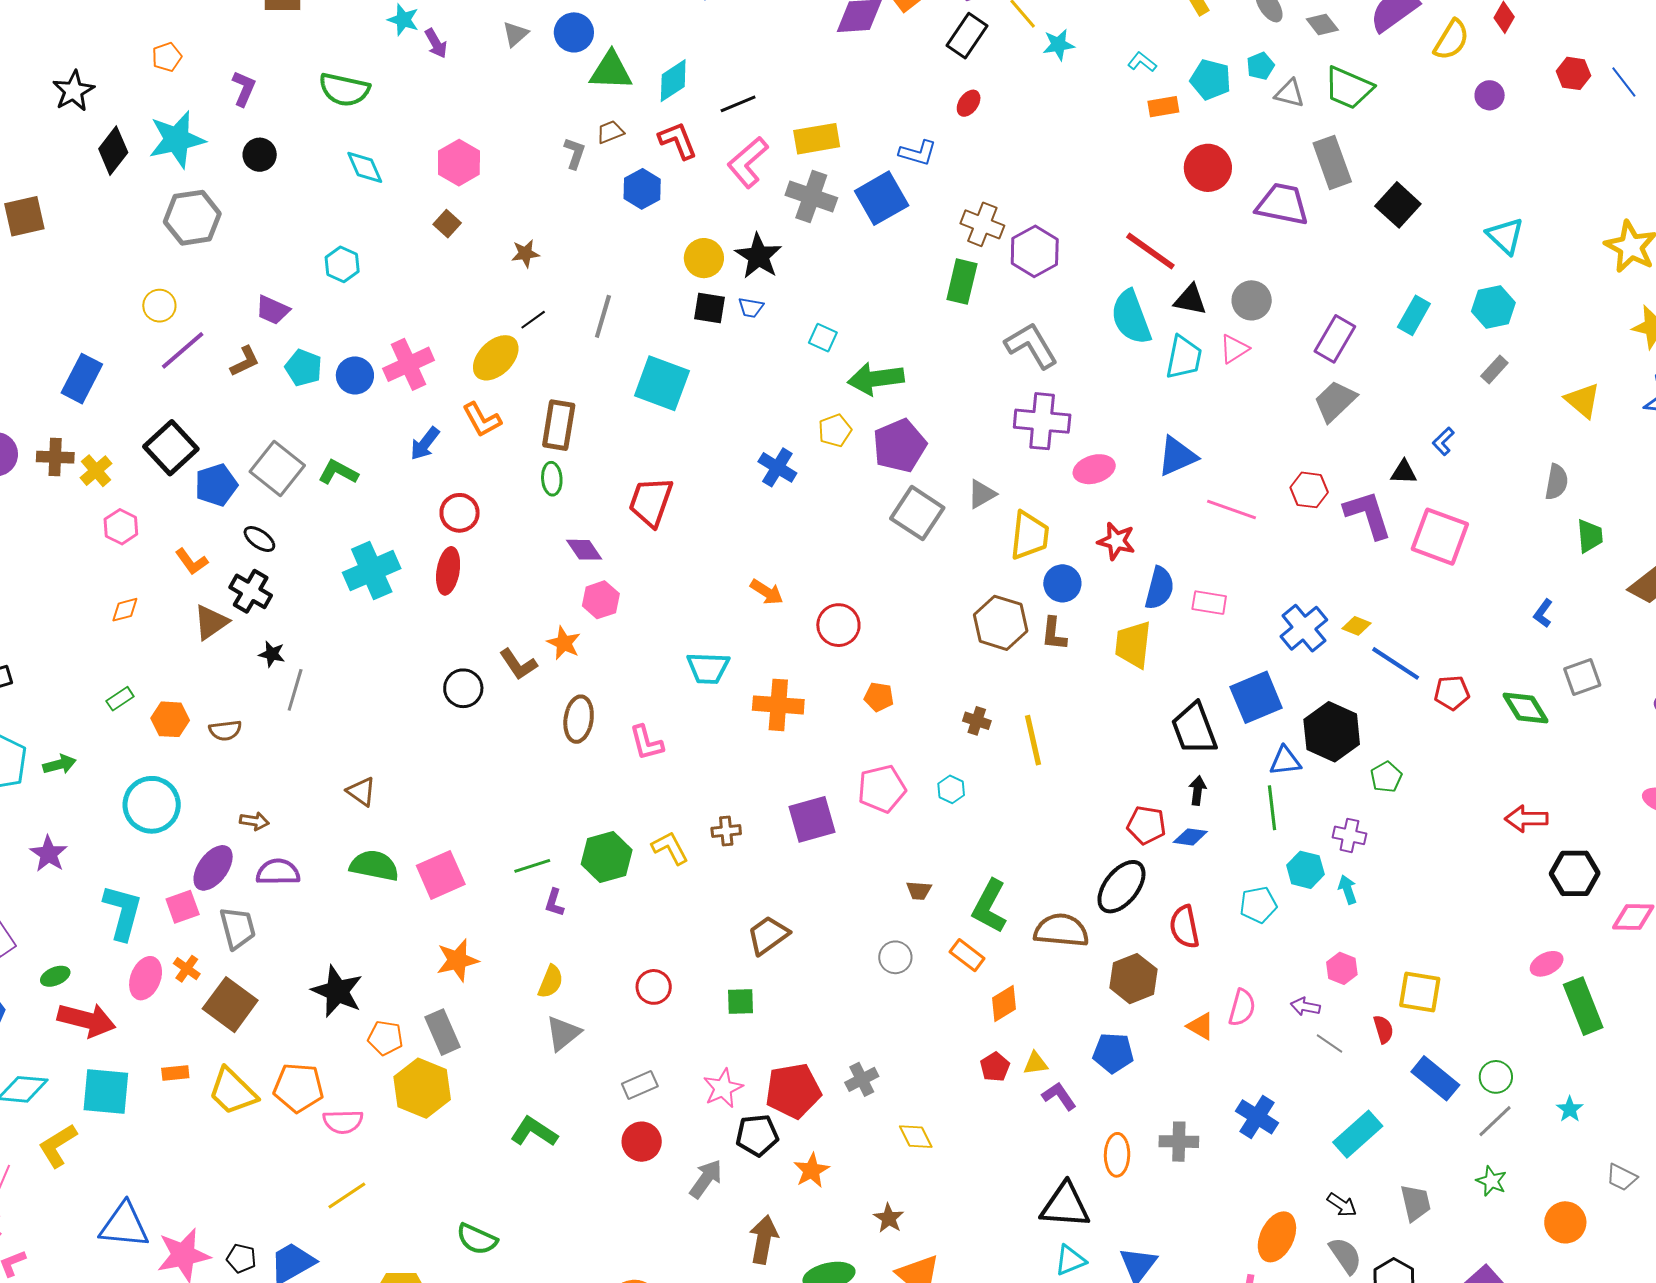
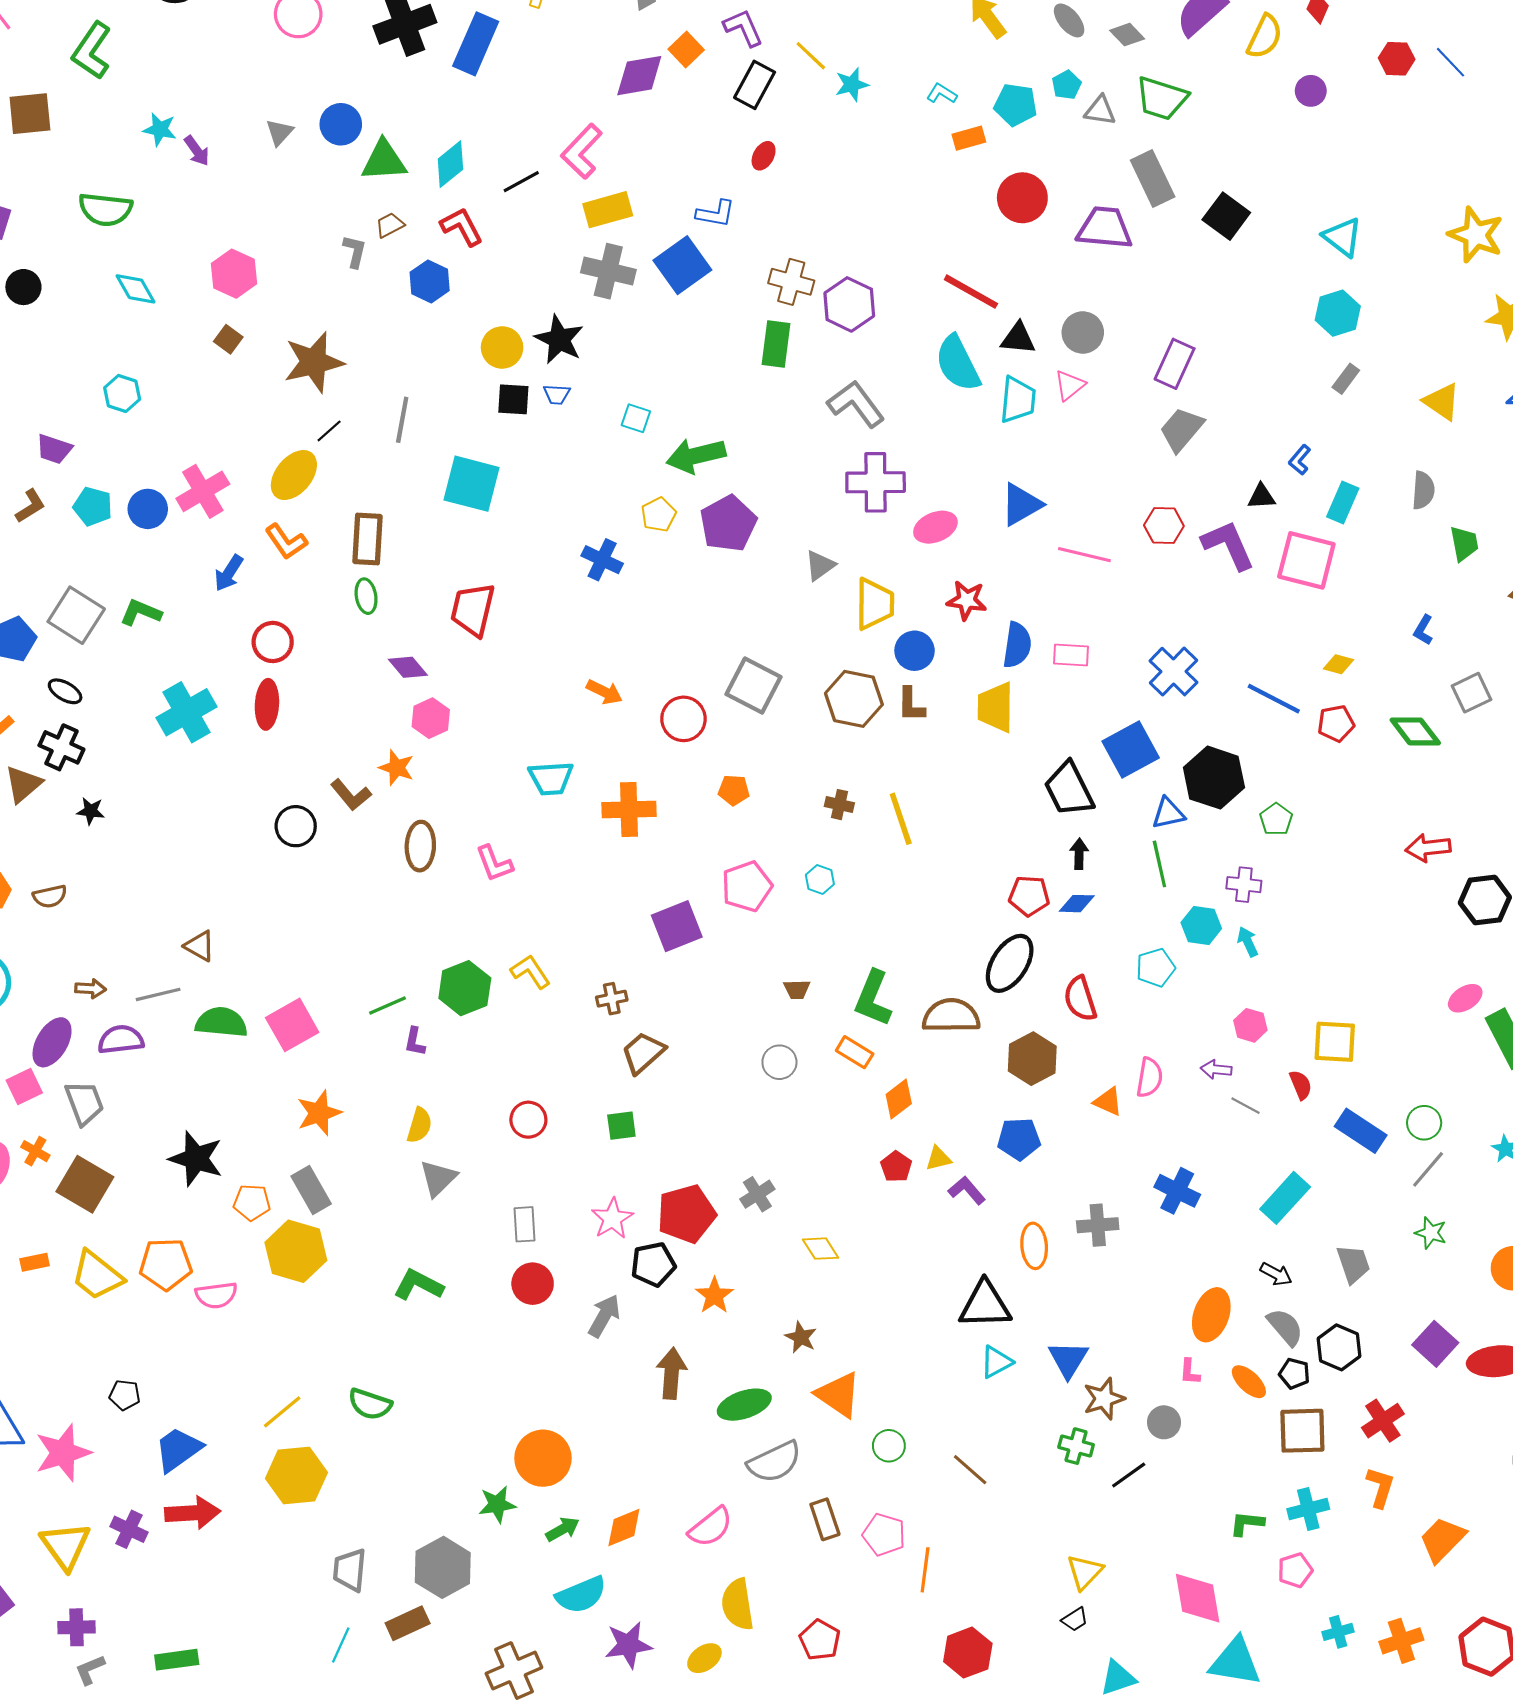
pink L-shape: (748, 162) -> (582, 151), moved
brown star: (525, 253) -> (314, 362), size x2.0
cyan rectangle: (1414, 315) -> (1343, 502), moved
gray square: (917, 513) -> (754, 686), moved
yellow diamond: (1357, 626) -> (1338, 664), moved
gray line: (295, 690) -> (158, 994), moved, turned 66
brown cross: (726, 831) -> (612, 999), moved
gray rectangle: (640, 1085) -> (525, 1224), turned -64
yellow line: (347, 1196) -> (282, 1412), moved
black pentagon: (241, 1258) -> (125, 1395), moved

